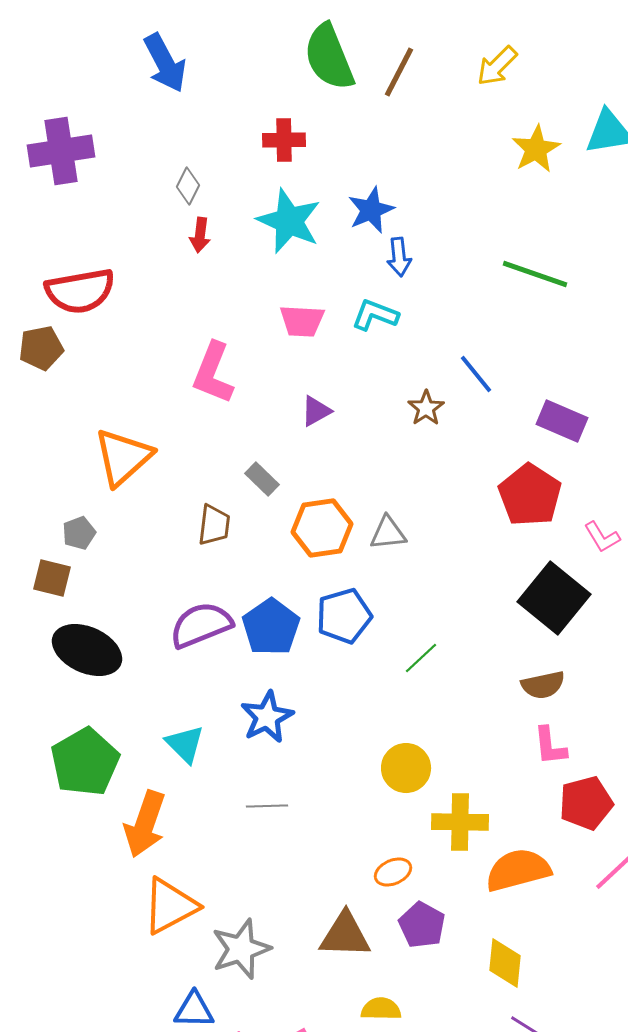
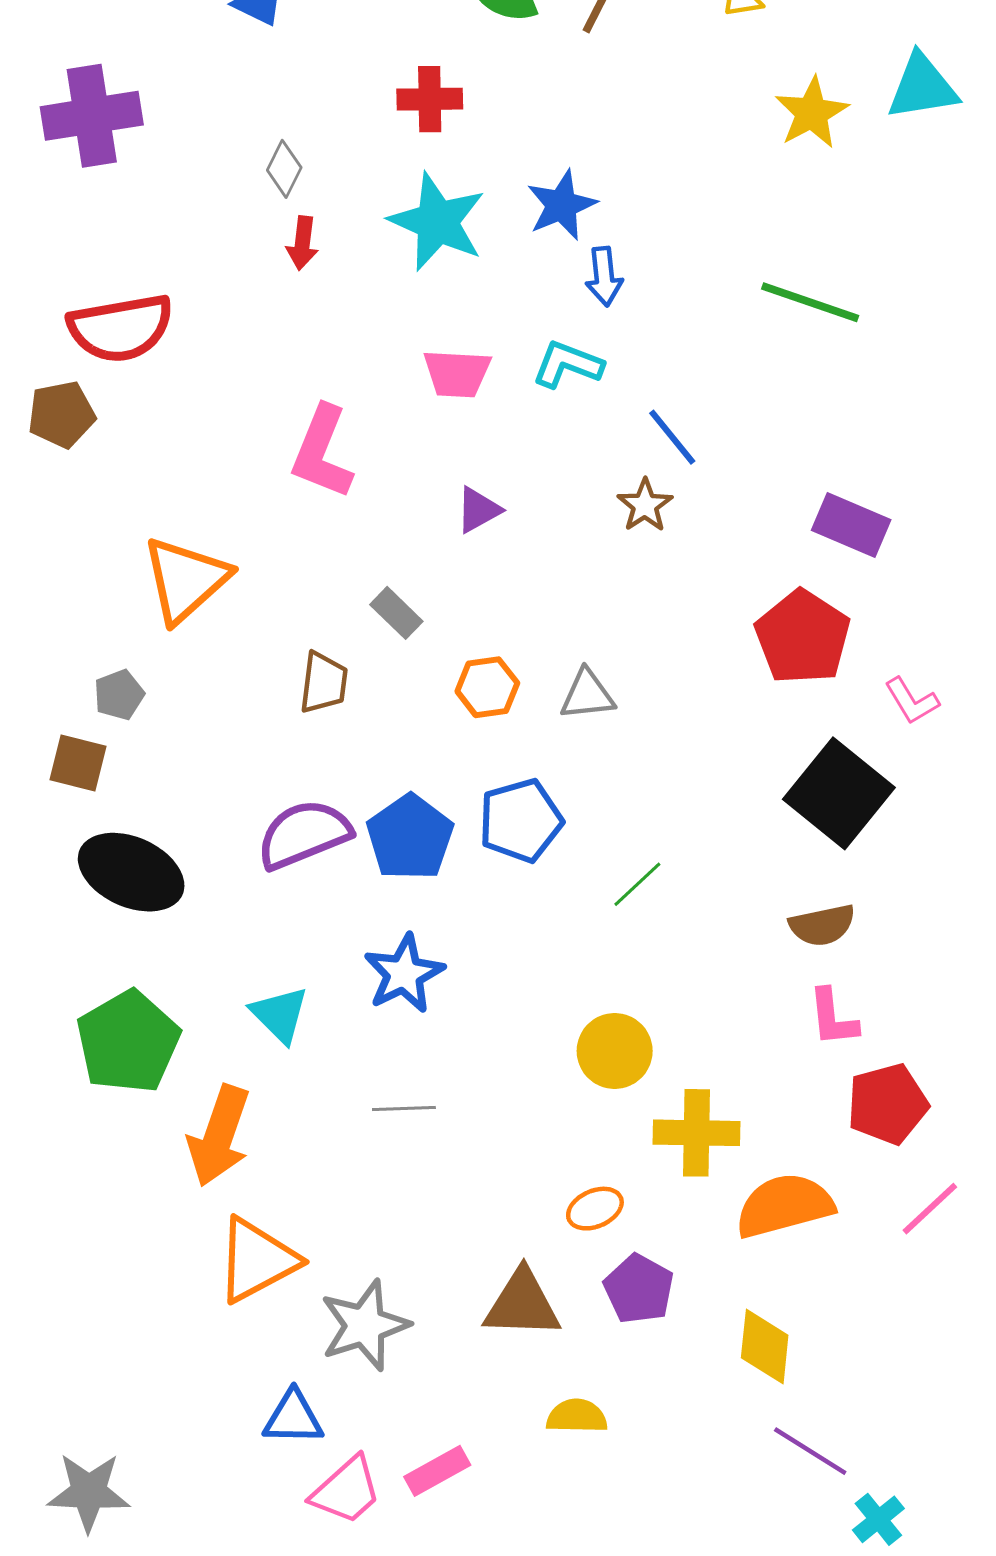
blue line: (476, 374) -> (672, 437), moved
orange hexagon: (322, 528) -> (487, 687), size x0.7

